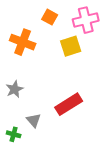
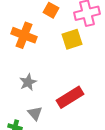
gray star: (15, 89) -> (28, 82), moved

